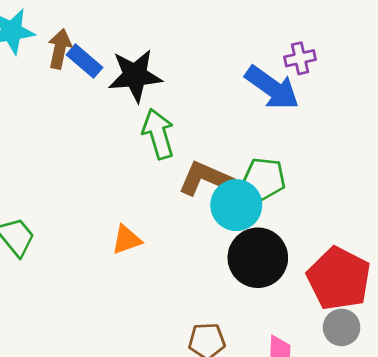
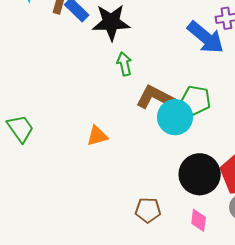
green arrow: (158, 134) -> (124, 64), size x0.7
black circle: (258, 258) -> (200, 174), moved

